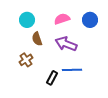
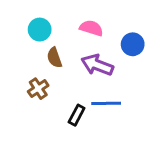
pink semicircle: (62, 19) -> (91, 28), turned 35
blue circle: (90, 20) -> (133, 44), moved

